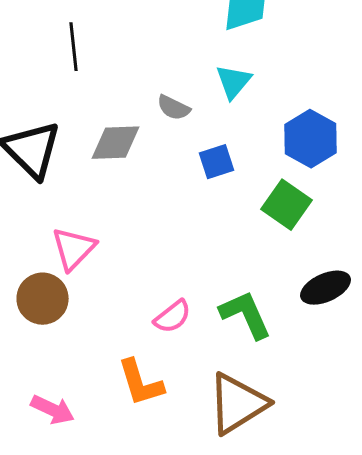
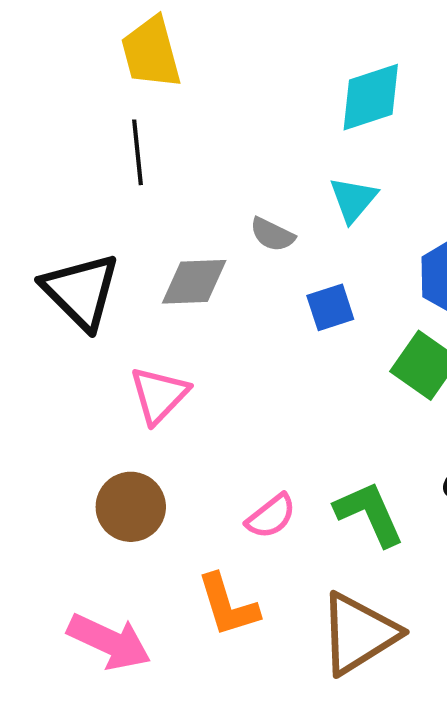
pink triangle: (74, 249) -> (159, 395), moved
brown circle: (42, 299) -> (131, 507), moved
pink arrow: (52, 410) -> (109, 642), size x1.4

